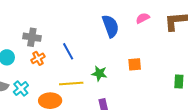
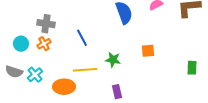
orange cross: (38, 58) -> (44, 44), moved

